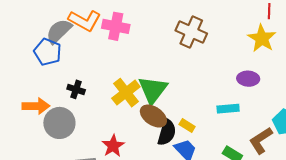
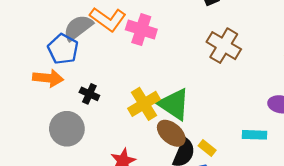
green triangle: (153, 90) -> (174, 104), turned -40
orange arrow: (36, 106) -> (48, 78), moved

